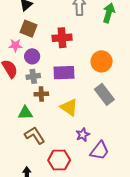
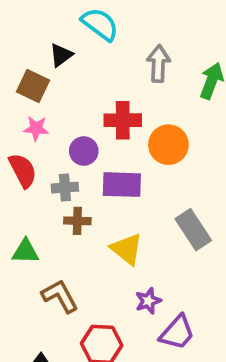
brown square: (29, 29) -> (33, 86), moved
purple circle: (32, 56) -> (84, 151), moved
orange circle: (102, 61) -> (168, 145), moved
green triangle: (25, 113) -> (25, 251), moved

